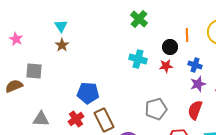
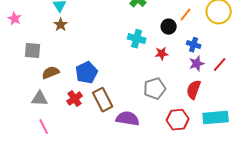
orange line: (187, 35) -> (186, 15), turned 40
red star: (166, 66) -> (162, 54), moved
brown semicircle: (14, 86) -> (51, 73), moved
blue pentagon: (88, 93) -> (87, 73), turned -30

